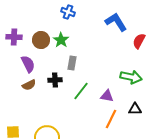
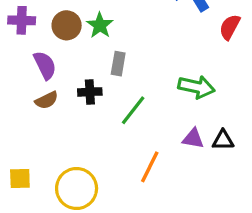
green arrow: (131, 77) -> (196, 87), moved
purple triangle: (107, 96) -> (193, 139), moved
orange line: (111, 119) -> (150, 167), moved

